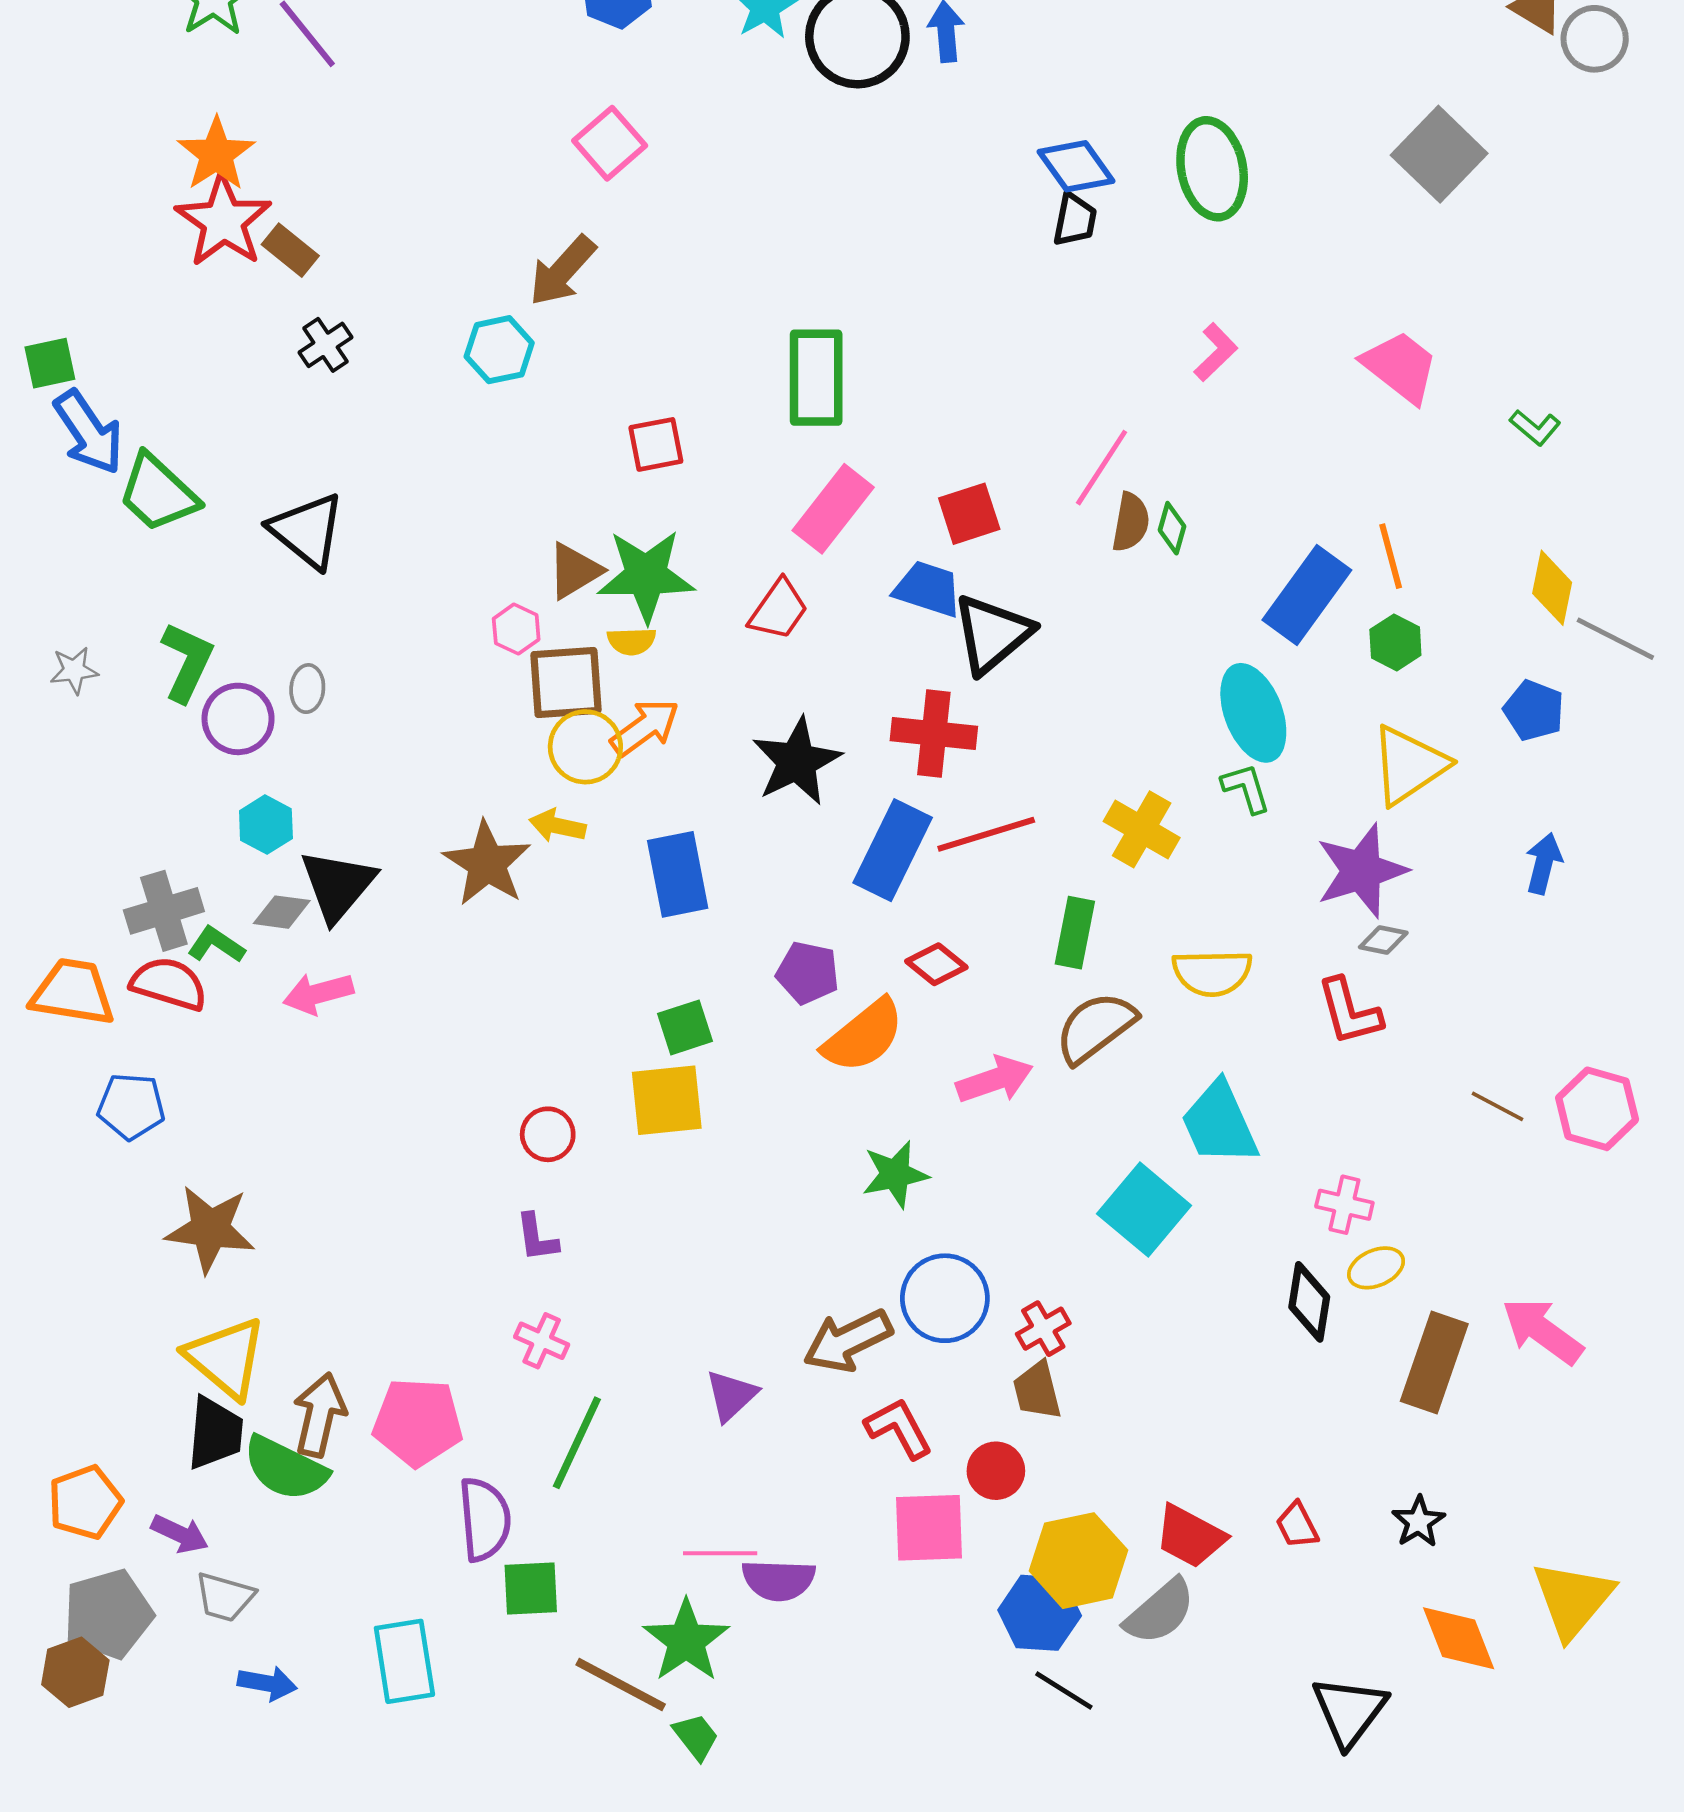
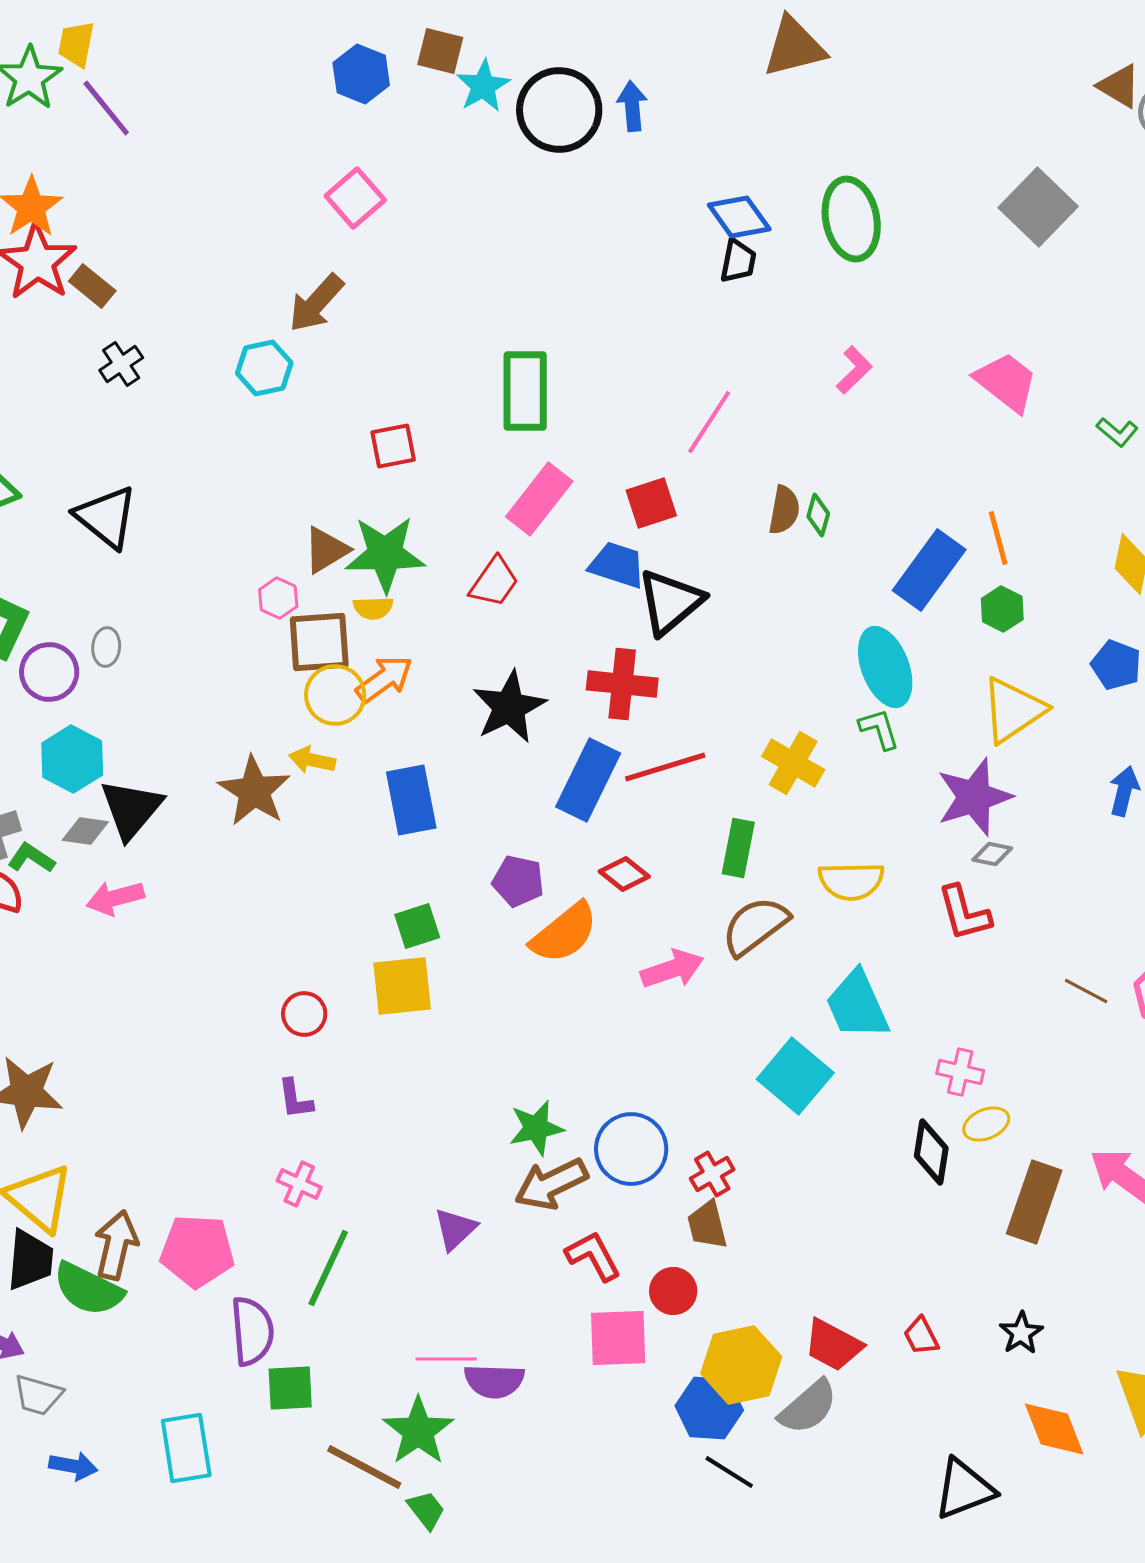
pink line: (1102, 468) -> (709, 422), moved
cyan hexagon: (266, 825) -> (72, 759), size x1.4
green star: (895, 1174) -> (536, 1128), moved
black triangle: (1349, 1711) -> (964, 1489), turned 32

